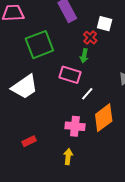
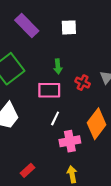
red cross: (90, 38) -> (83, 83), moved
white line: (87, 94) -> (55, 118), moved

